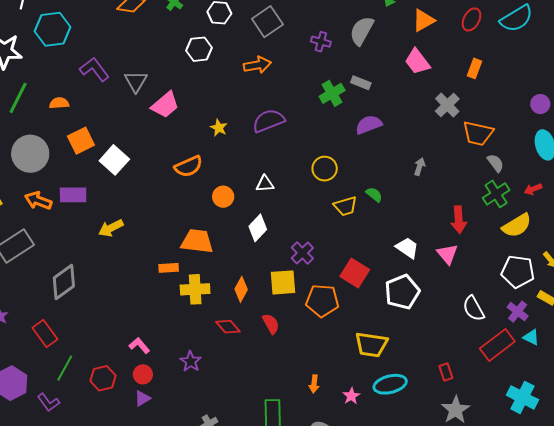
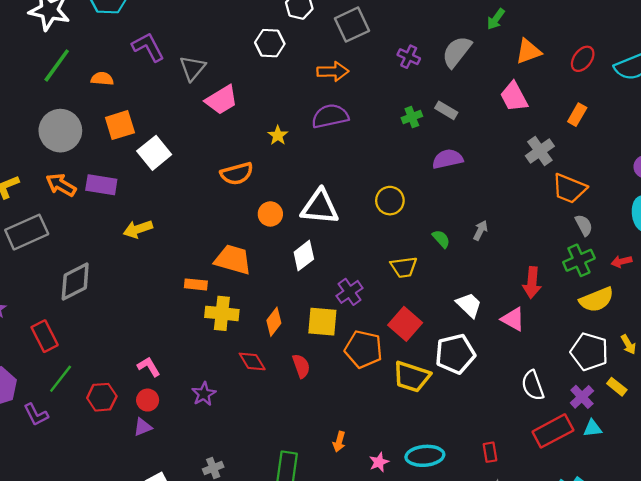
green cross: (332, 93) -> (412, 117), size x0.7
purple semicircle: (269, 121) -> (330, 116), moved
gray arrow: (420, 167) -> (480, 230), moved
white triangle: (265, 184) -> (320, 207), size x1.8
yellow trapezoid: (345, 206) -> (404, 267), moved
pink triangle: (447, 254) -> (513, 319), turned -30
cyan triangle: (531, 337) -> (593, 428), turned -42
yellow trapezoid: (371, 345) -> (412, 377), moved

